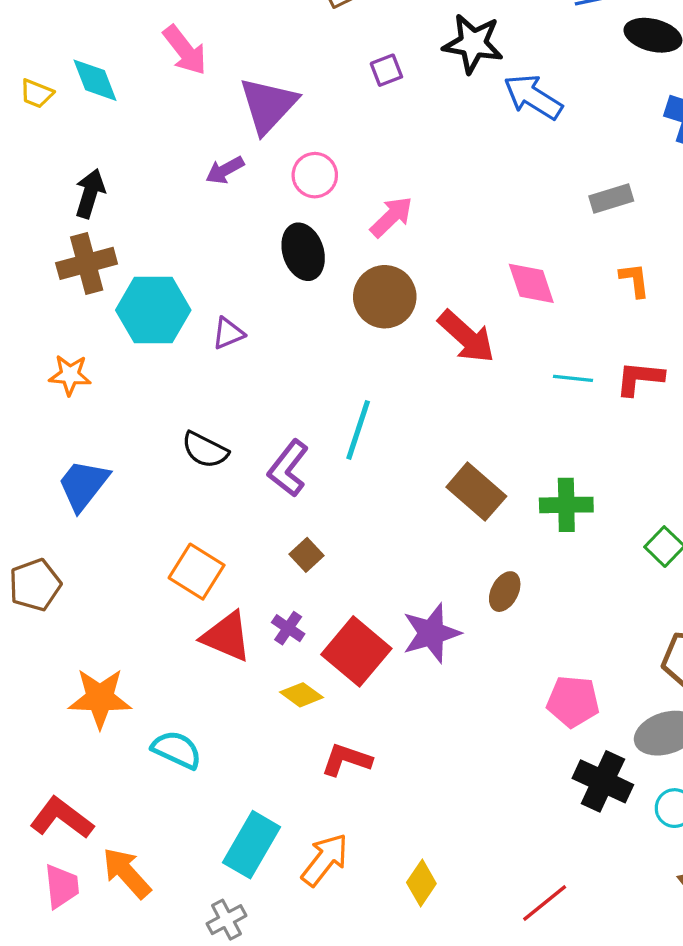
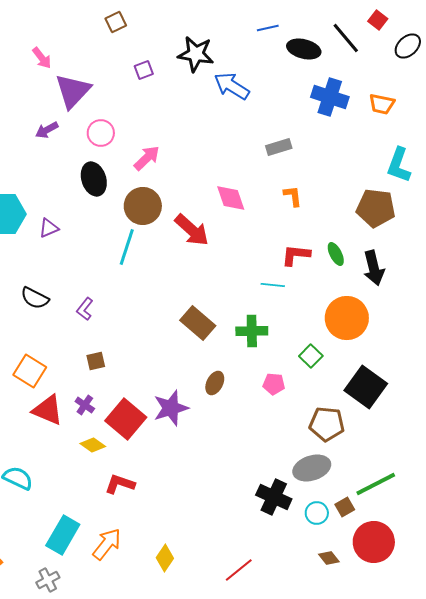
pink arrow: (185, 50) -> (42, 58), moved, size x0.7
cyan line: (573, 378) -> (273, 285), moved
cyan line: (358, 430) -> (127, 247), moved
purple L-shape: (288, 468) -> (85, 309), size x0.7
brown square: (306, 555) -> (96, 361), turned 30
pink pentagon: (573, 701) -> (274, 384), moved, size x0.7

